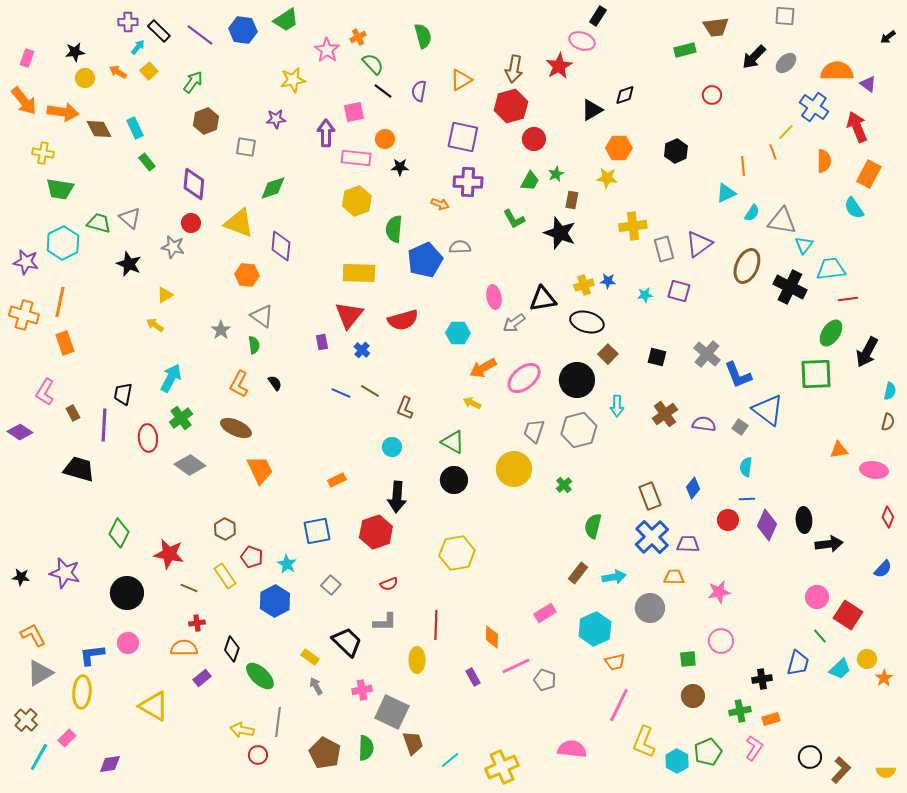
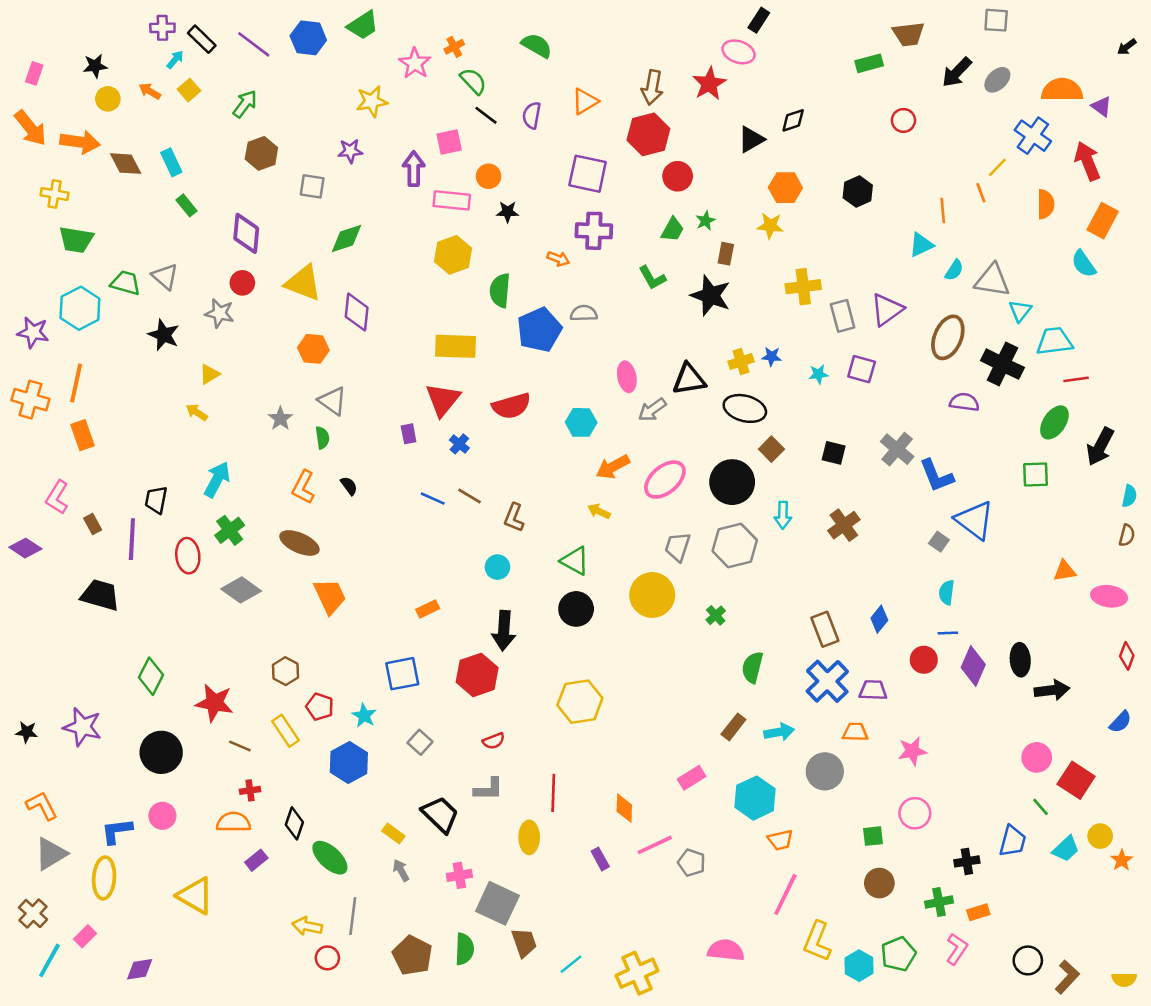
green semicircle: (423, 36) -> (537, 46), turned -45
green square: (816, 374) -> (1035, 474), size x0.7
purple semicircle: (704, 424) -> (964, 402), moved

